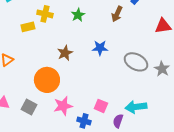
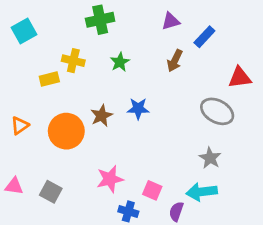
blue star: (100, 48) -> (138, 109), moved
gray ellipse: (136, 62) -> (217, 111), moved
gray star: (162, 69) -> (210, 158), moved
orange circle: (47, 80) -> (66, 131), moved
pink star: (63, 106) -> (110, 179), moved

